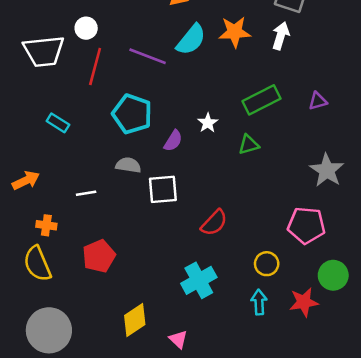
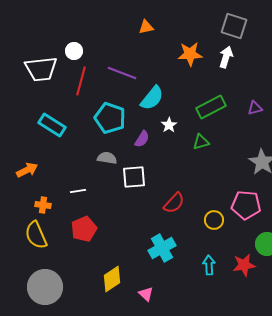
cyan semicircle: (191, 40) -> (152, 98), moved
cyan rectangle: (58, 123) -> (52, 125), size x1.5
white line: (86, 193) -> (78, 191), moved
yellow circle: (267, 264) -> (214, 220), moved

